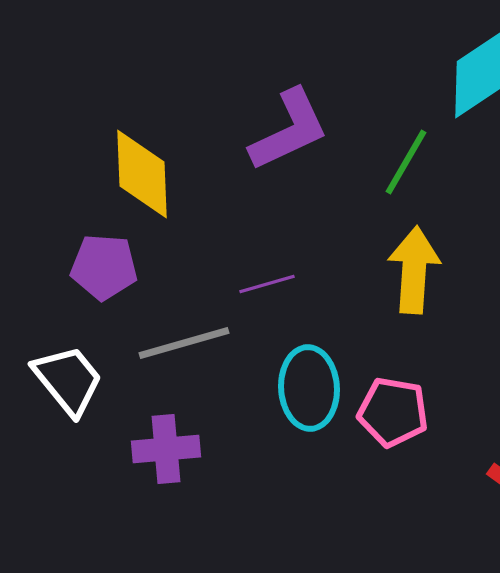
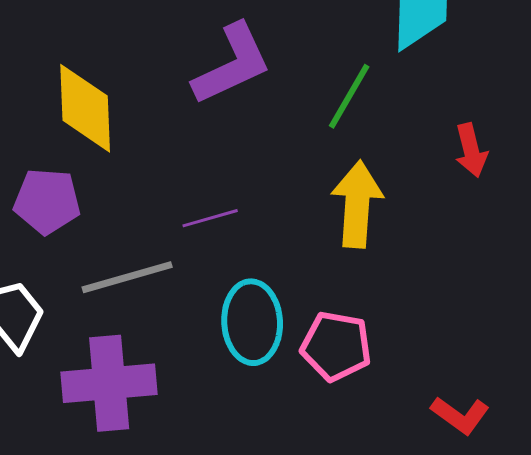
purple cross: (166, 449) -> (109, 383), size x1.4

